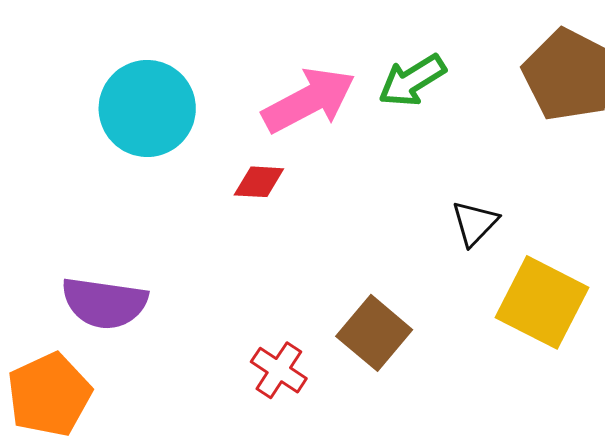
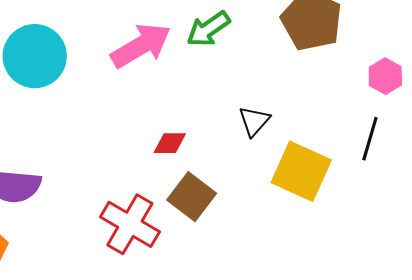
red diamond: (259, 182) -> (170, 143), moved
red cross: (279, 370) -> (130, 224), size x1.6

